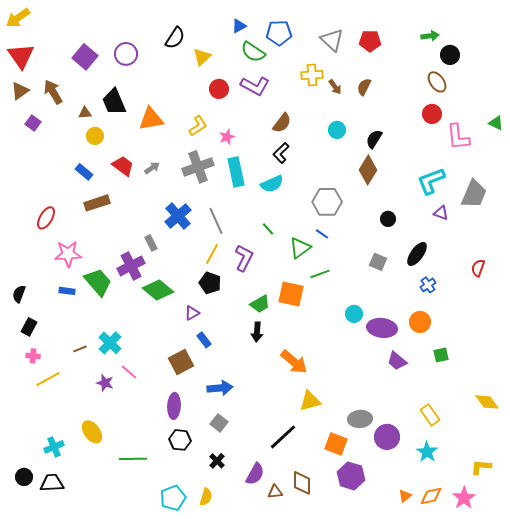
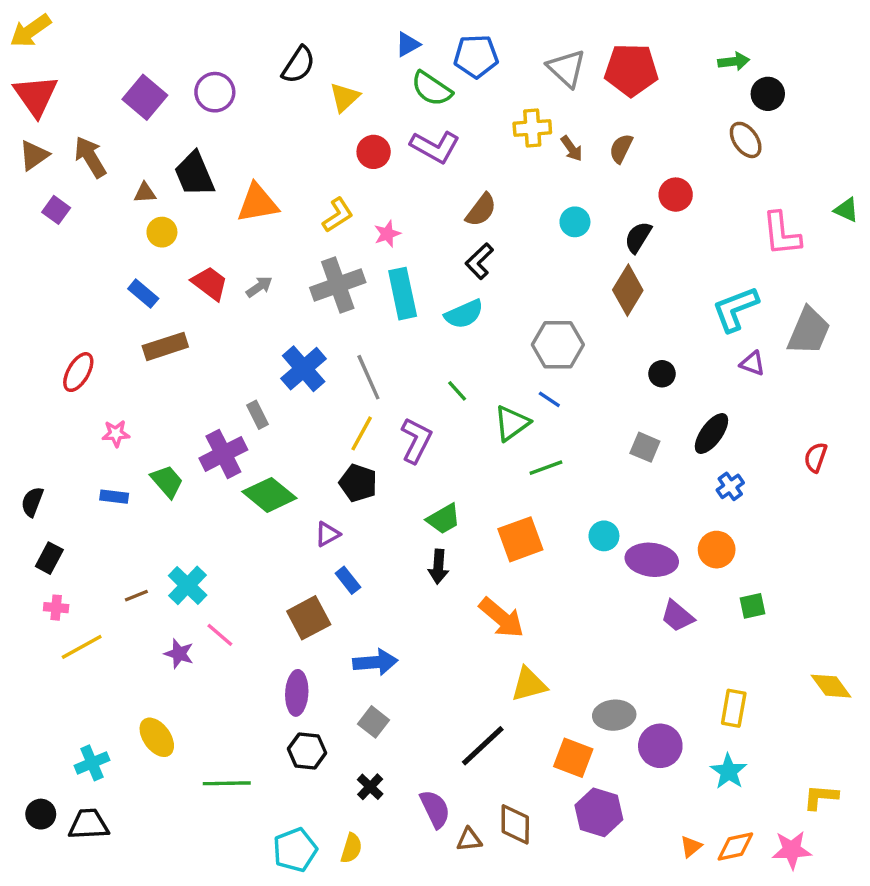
red pentagon: (370, 41) -> (631, 70), size x1.4
red circle: (432, 114) -> (676, 195), moved
pink star: (68, 254) -> (116, 433), size x0.6
green trapezoid: (98, 282) -> (167, 481), size x0.7
orange square: (291, 294) -> (520, 539), moved, turned -32
yellow rectangle: (430, 415) -> (734, 708), turned 45
purple semicircle: (255, 474) -> (435, 809), turned -55
pink star: (464, 498) -> (792, 850), turned 30

